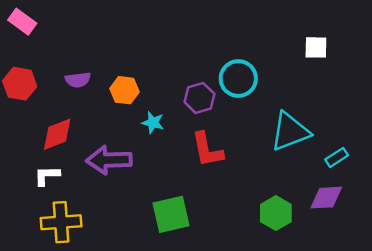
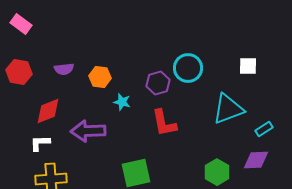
white square: (316, 47) -> (248, 66), moved

